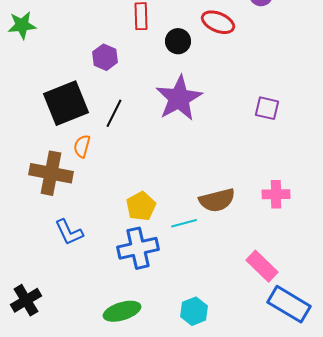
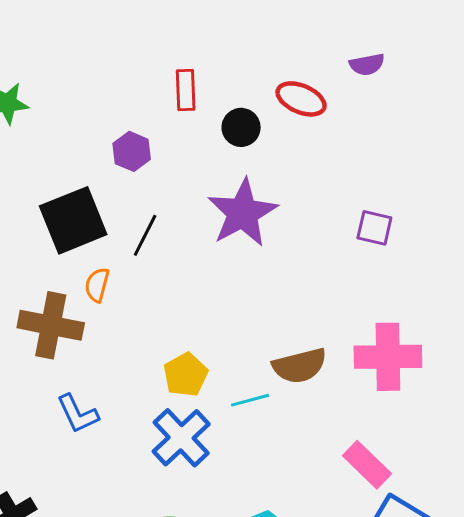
pink cross: (276, 194) -> (388, 357), size x1.6
blue cross: (138, 248) -> (181, 438), turned -30

